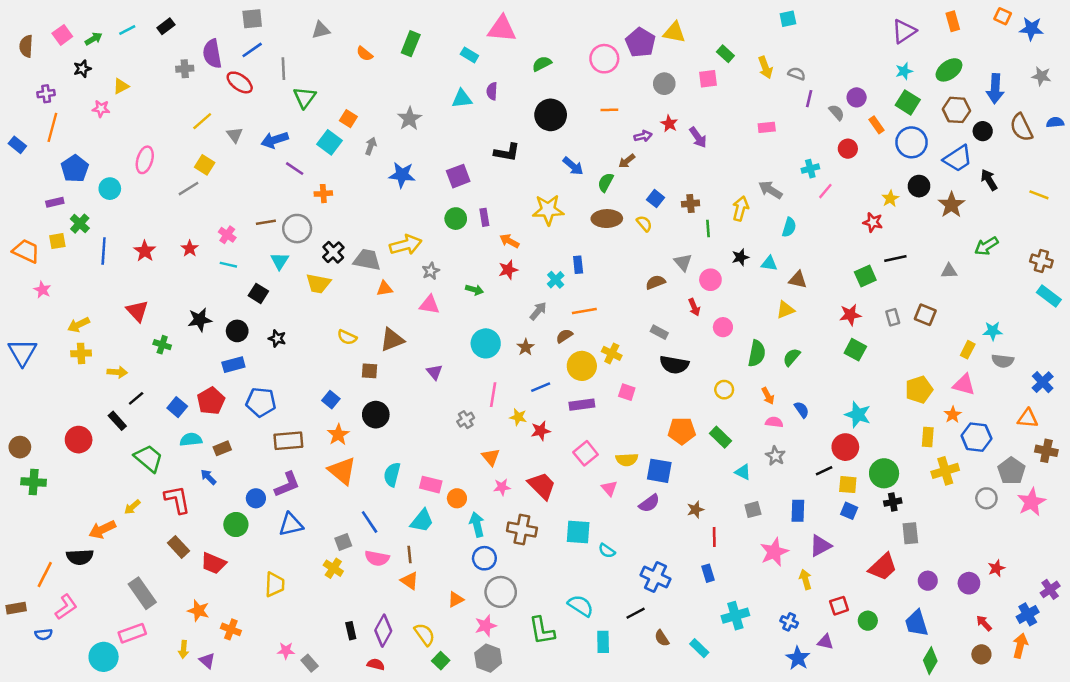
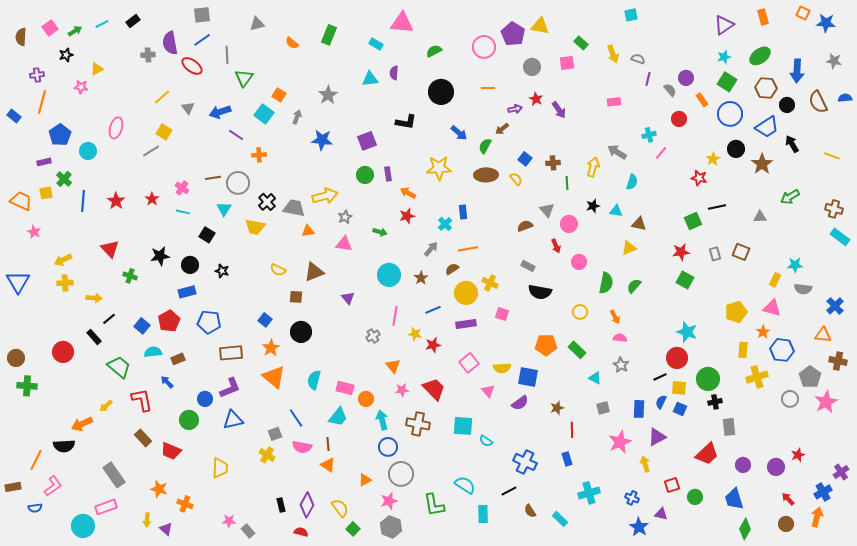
blue semicircle: (802, 410) -> (661, 402), moved, turned -120

